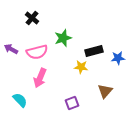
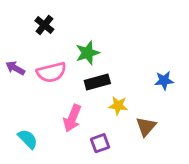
black rectangle: (94, 51) -> (97, 82), moved
yellow star: (81, 67) -> (118, 106), moved
pink arrow: (40, 78) -> (72, 118), moved

